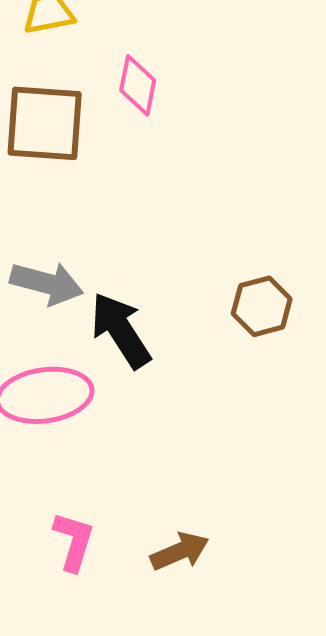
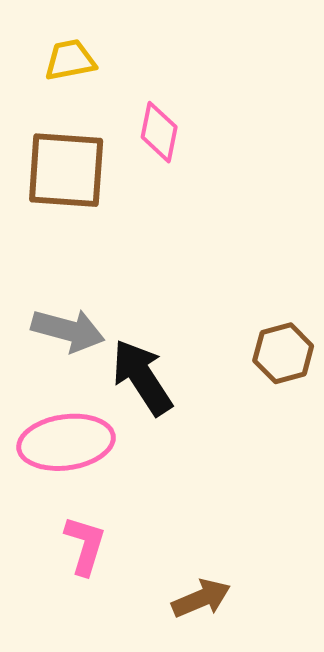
pink L-shape: (74, 541) -> (85, 545), moved

